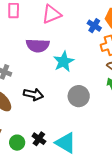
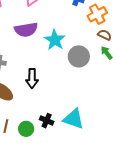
black arrow: (33, 94) -> (32, 78), turned 90
gray circle: (79, 96) -> (79, 56), moved

